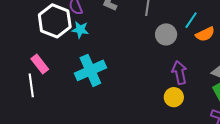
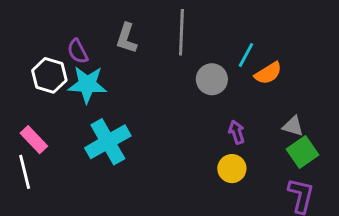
white hexagon: (55, 21) -> (49, 75), size x0.7
cyan star: (80, 30) -> (87, 84), size x1.5
purple arrow: (179, 72) -> (237, 132), size x0.7

